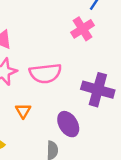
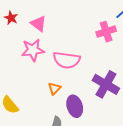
orange triangle: (23, 111) -> (54, 88), moved

